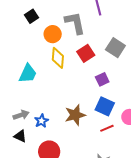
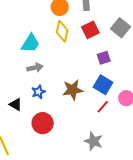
gray arrow: (21, 115) -> (35, 68), moved
red line: (107, 128) -> (103, 107), turned -32

